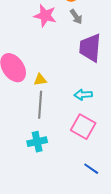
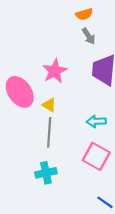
pink star: (45, 16) -> (55, 71), moved, turned 30
yellow triangle: (40, 80) -> (49, 105), turned 40

